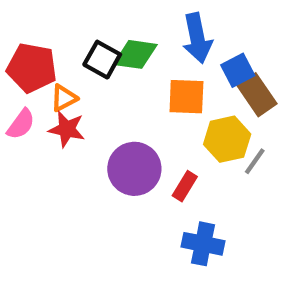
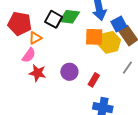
pink semicircle: (21, 124) -> (29, 55), moved
red star: (67, 129) -> (37, 73), moved
yellow hexagon: (227, 139) -> (109, 42), moved
purple circle: (134, 169) -> (69, 72), size x0.7

